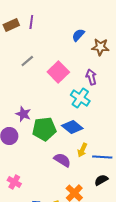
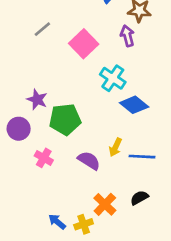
purple arrow: (91, 77) -> (127, 36), moved
blue diamond: (72, 127) -> (134, 105), moved
black semicircle: (101, 180) -> (139, 198), moved
pink cross: (14, 182) -> (44, 158), moved

